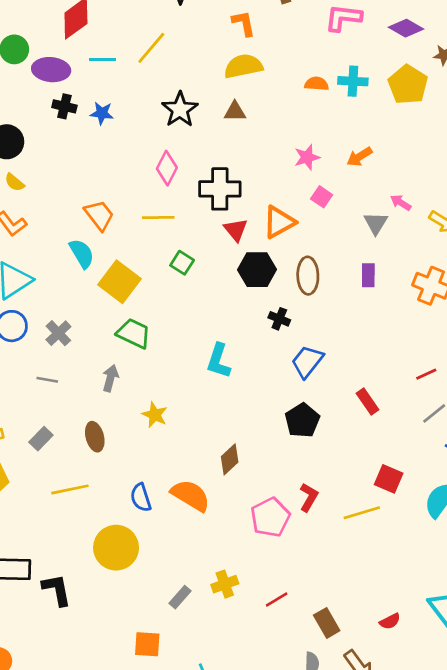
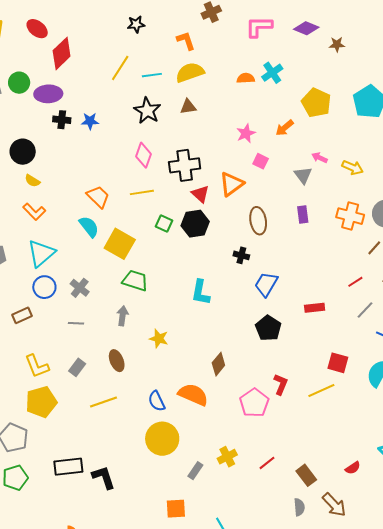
cyan line: (103, 59) -> (152, 75), moved
cyan cross: (353, 81) -> (272, 73), turned -30
yellow pentagon: (408, 85) -> (316, 103), moved
black hexagon: (257, 270) -> (195, 224), moved
red rectangle: (367, 401) -> (315, 308), turned -54
yellow circle: (116, 548) -> (162, 439), moved

